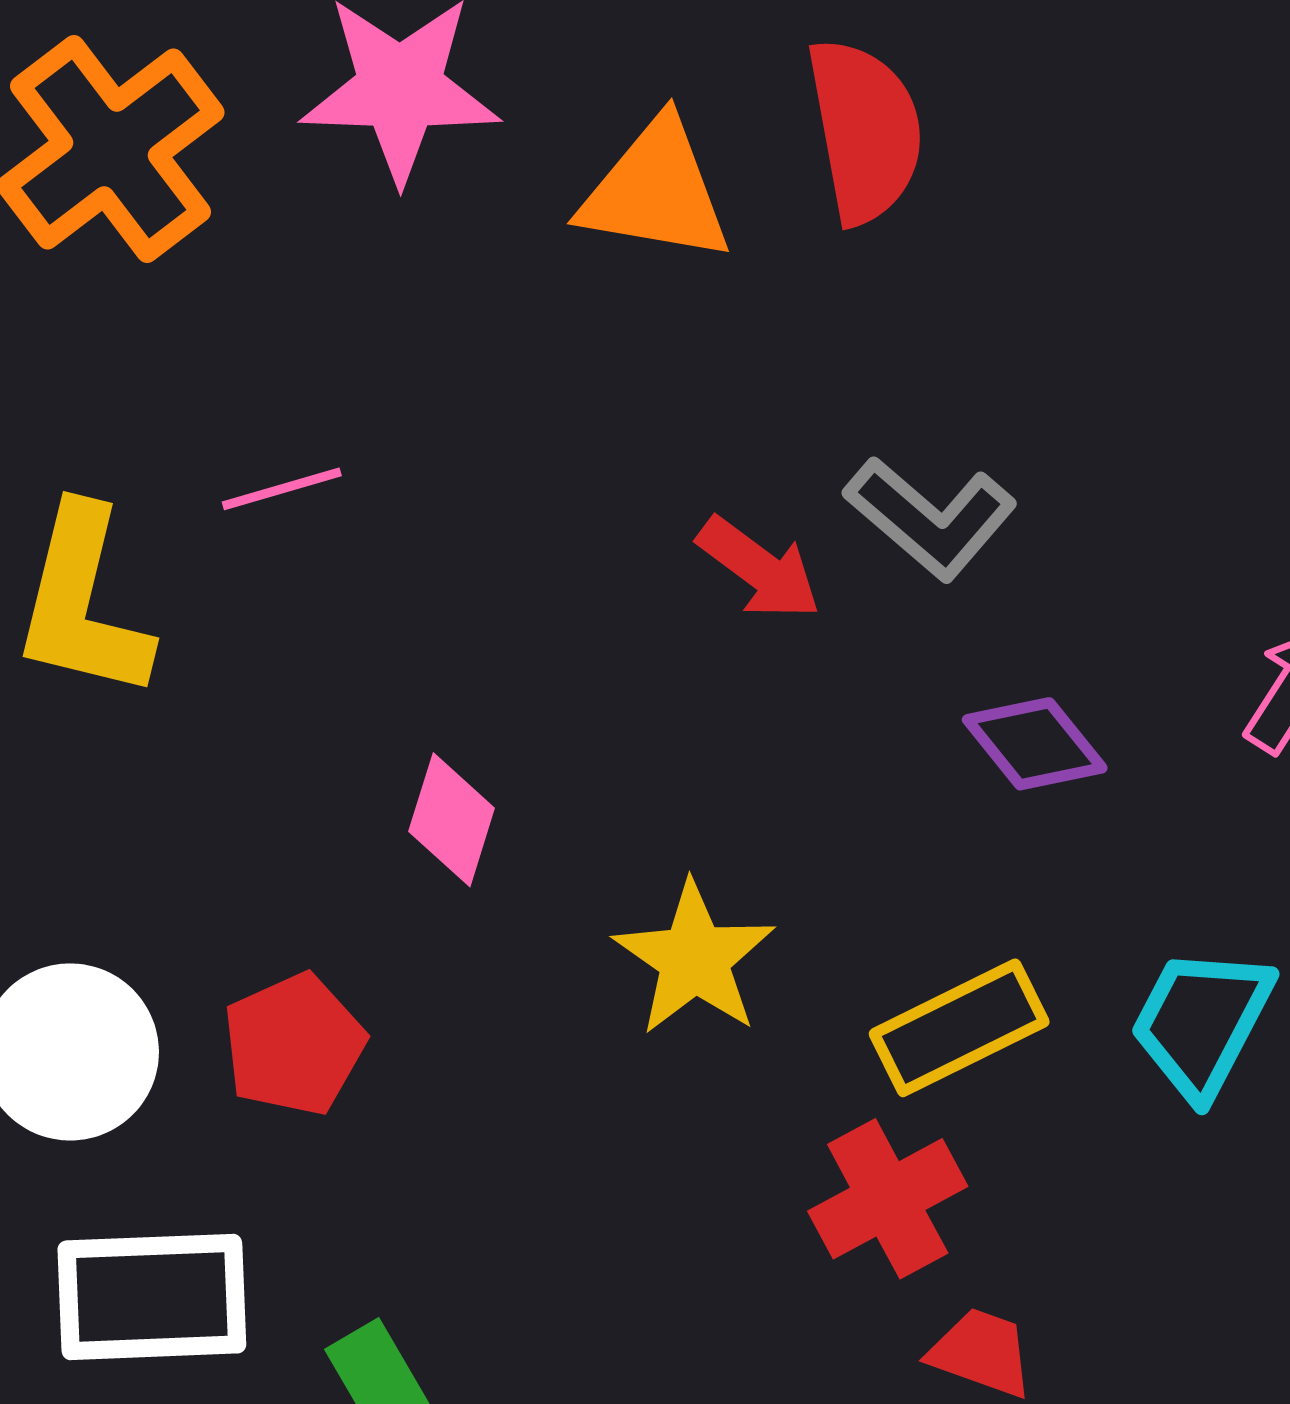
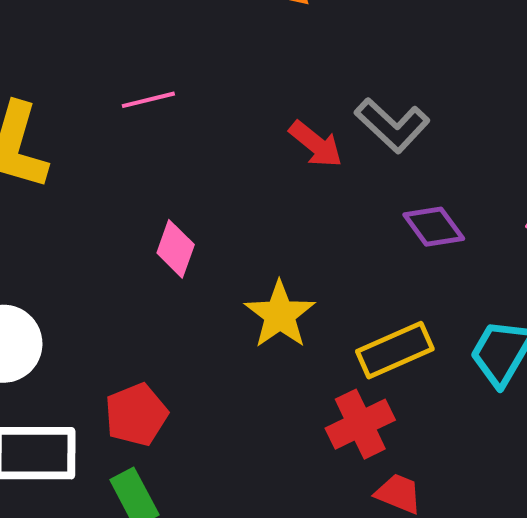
pink line: (282, 489) -> (148, 100), moved
red pentagon: (294, 1045) -> (136, 415), moved

